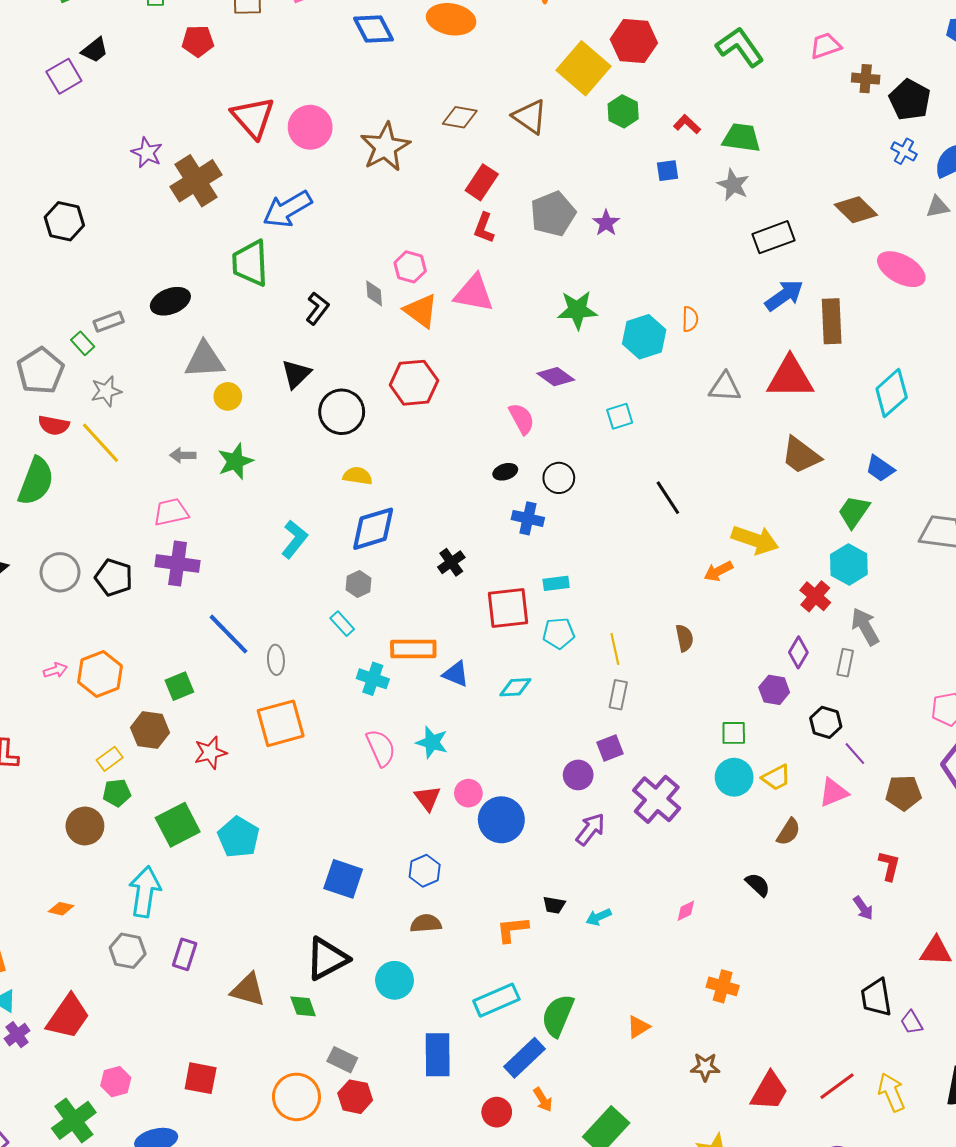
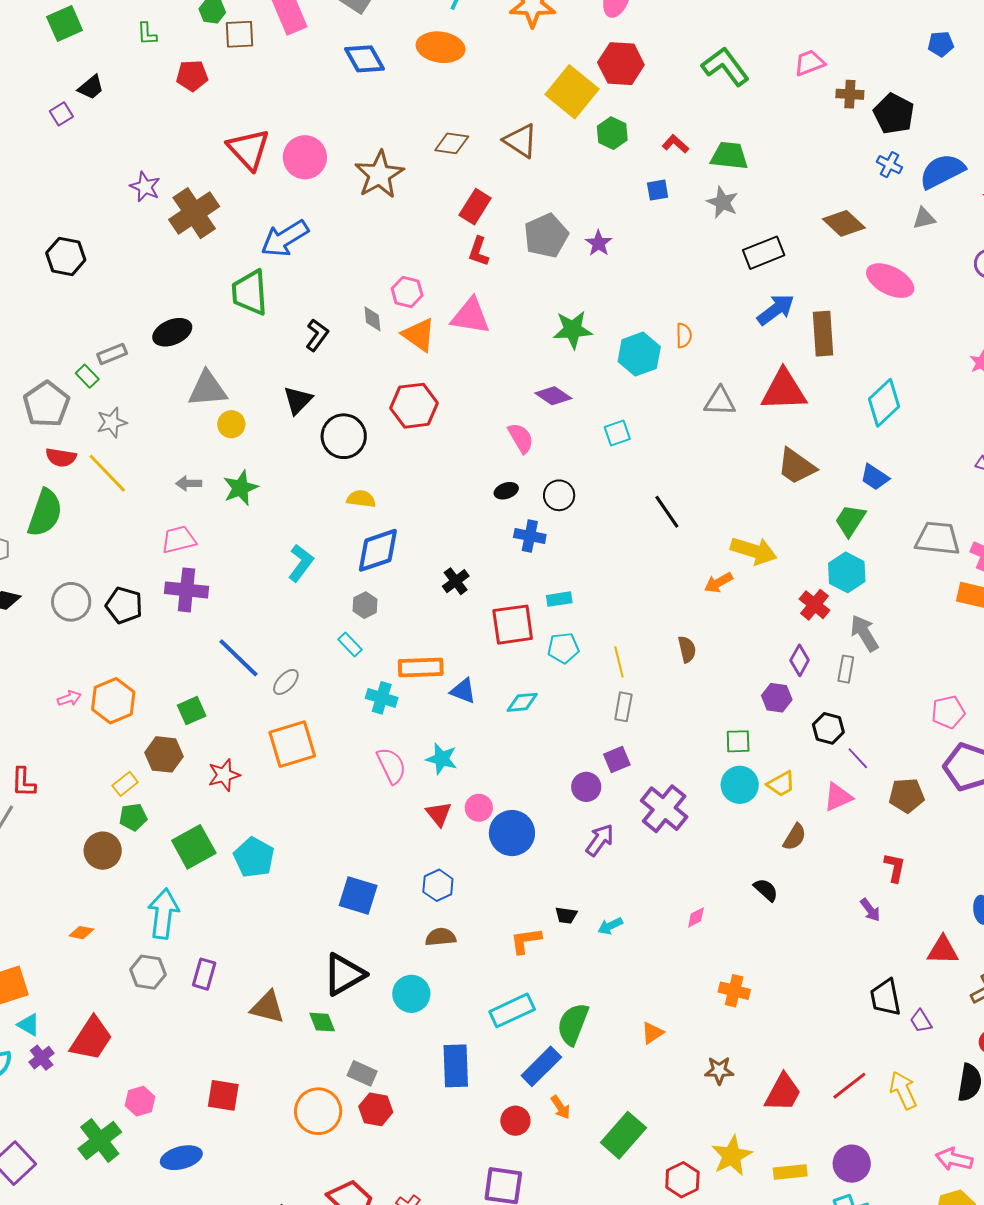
purple square: (64, 76) -> (61, 114), size x0.7
gray ellipse: (276, 660) -> (286, 682), turned 48

